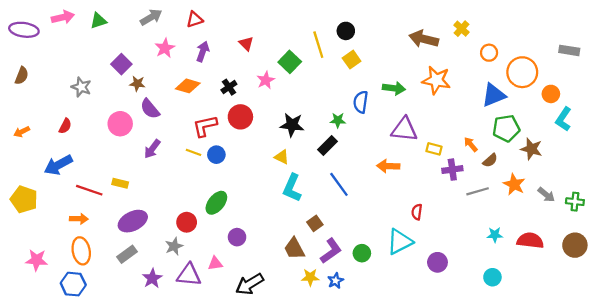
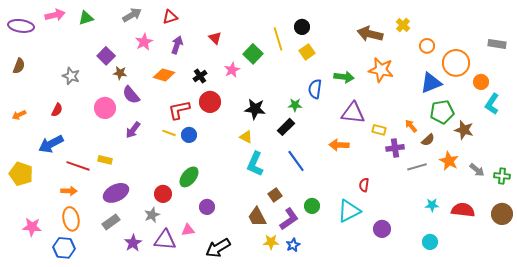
green circle: (362, 253) -> (312, 206), moved

